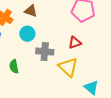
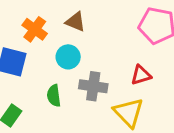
green semicircle: (14, 66) -> (54, 96), moved

